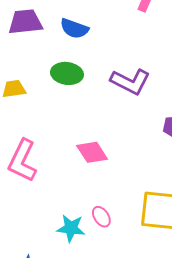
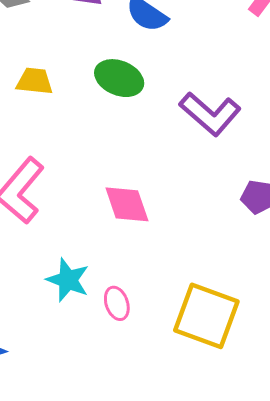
cyan star: (71, 228) -> (68, 280), moved

